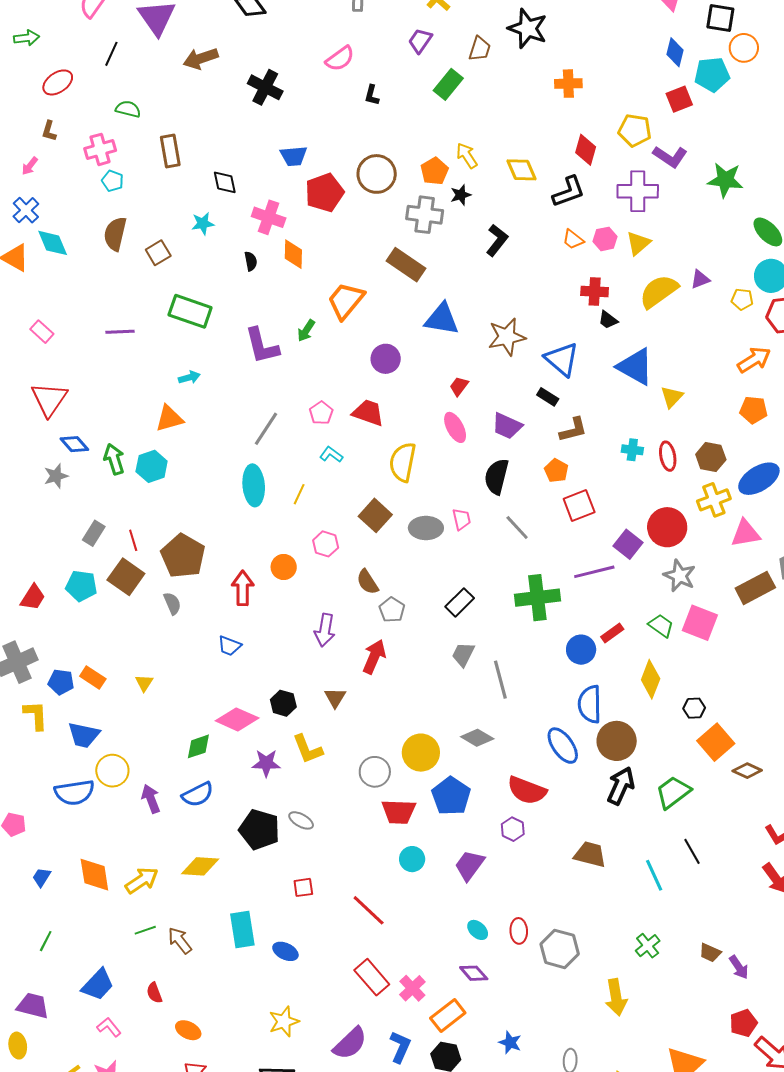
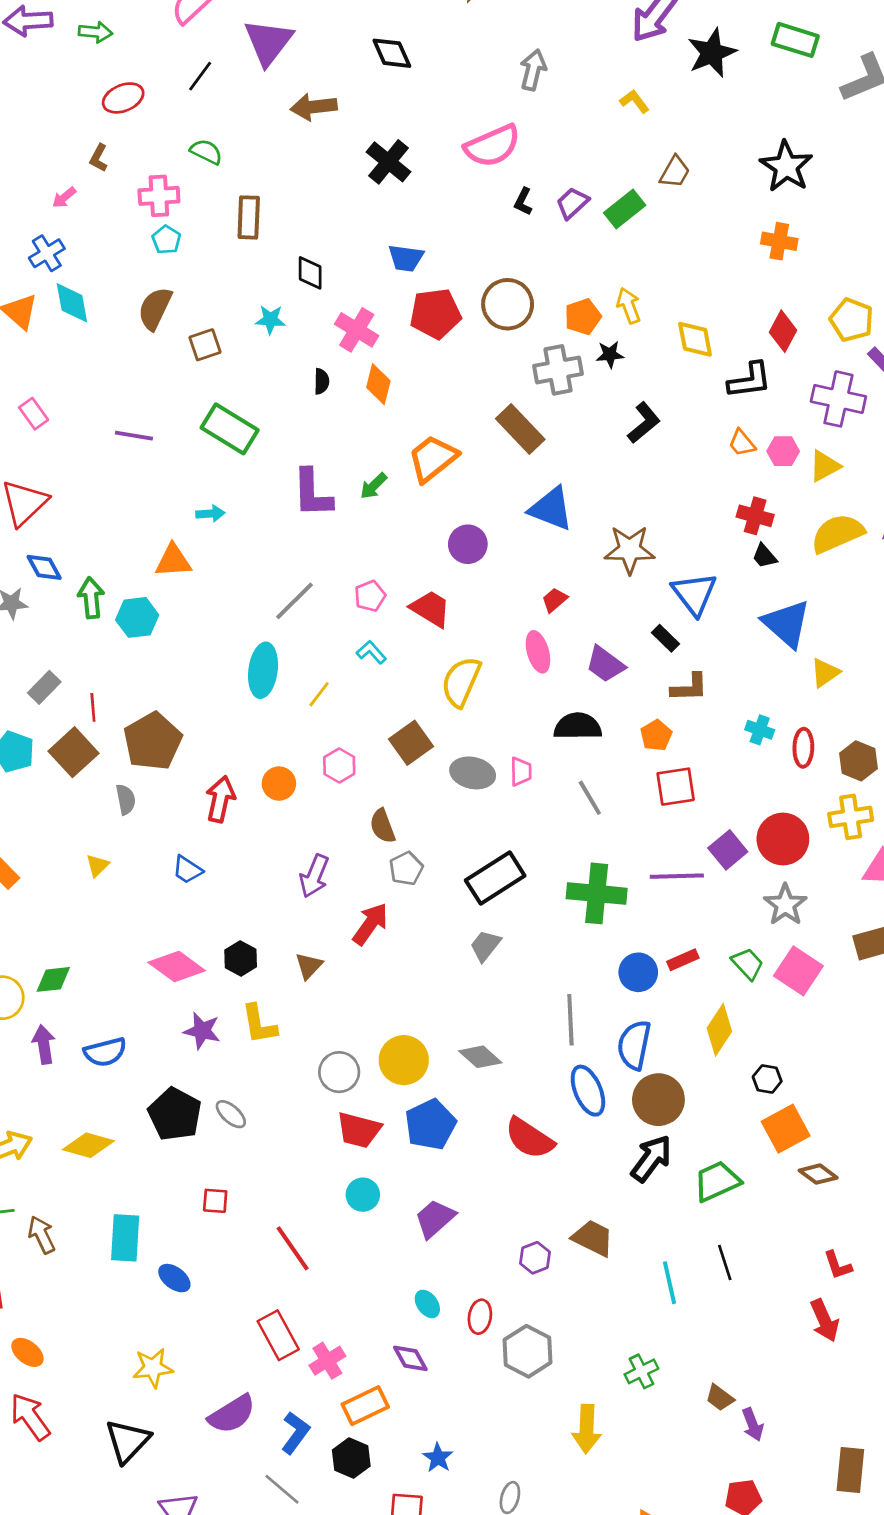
black star: (528, 28) -> (786, 166), moved
purple trapezoid: (420, 41) -> (572, 203), moved
pink semicircle: (340, 59) -> (492, 146), size x1.4
gray cross: (425, 215) -> (558, 370), turned -30
black semicircle: (496, 476) -> (578, 726), turned 63
black rectangle: (460, 602) -> (495, 878), size x1.5
gray line: (500, 680) -> (570, 1020), moved
yellow triangle: (144, 683) -> (97, 865), moved
green diamond: (198, 746) -> (53, 979), moved
purple hexagon: (513, 829) -> (535, 1258), moved

